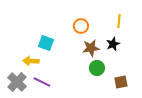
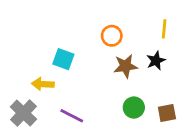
green circle: (97, 68) -> (134, 108), moved
purple line: (42, 82) -> (72, 116), moved

